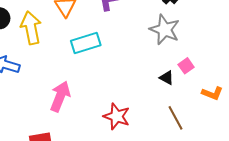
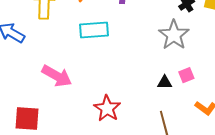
black triangle: (167, 78) -> (165, 82), turned -42
pink arrow: (60, 96) -> (57, 76), turned 84

